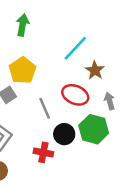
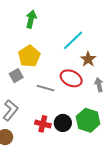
gray line: (45, 108) -> (46, 88), turned -54
green hexagon: (94, 129) -> (88, 120), moved
black circle: (64, 134) -> (63, 123), moved

